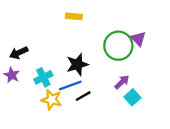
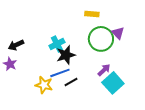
yellow rectangle: (74, 16) -> (92, 14), moved
cyan cross: (43, 77) -> (57, 44), moved
cyan square: (132, 97) -> (113, 83), size x1.5

